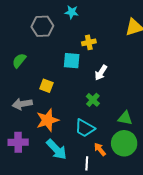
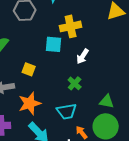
yellow cross: (89, 42) -> (71, 26), size x1.5
cyan trapezoid: (85, 128) -> (67, 111), turned -40

